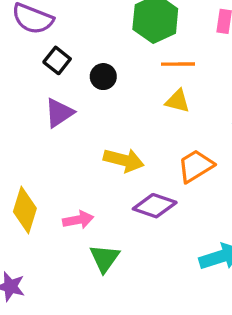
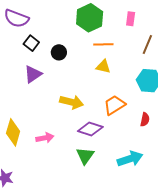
green triangle: (105, 258) -> (85, 156), moved

